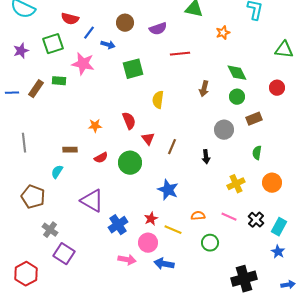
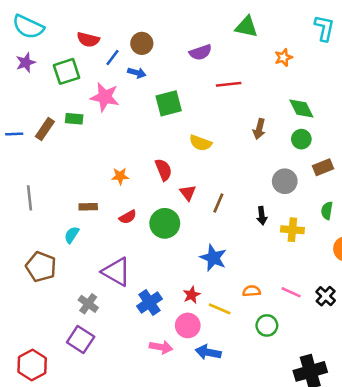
brown circle: (125, 23) -> (142, 43), moved
purple star: (21, 51) -> (26, 63), moved
yellow semicircle: (158, 100) -> (201, 143), turned -78
yellow cross: (236, 184) -> (292, 230), moved, turned 30
gray cross: (50, 230) -> (88, 304), moved

